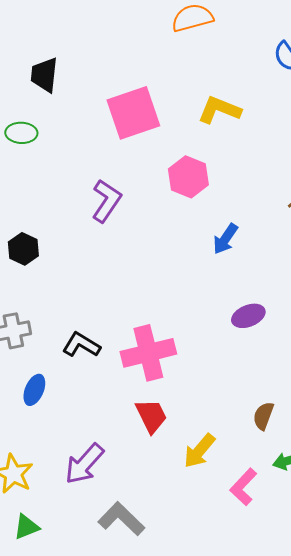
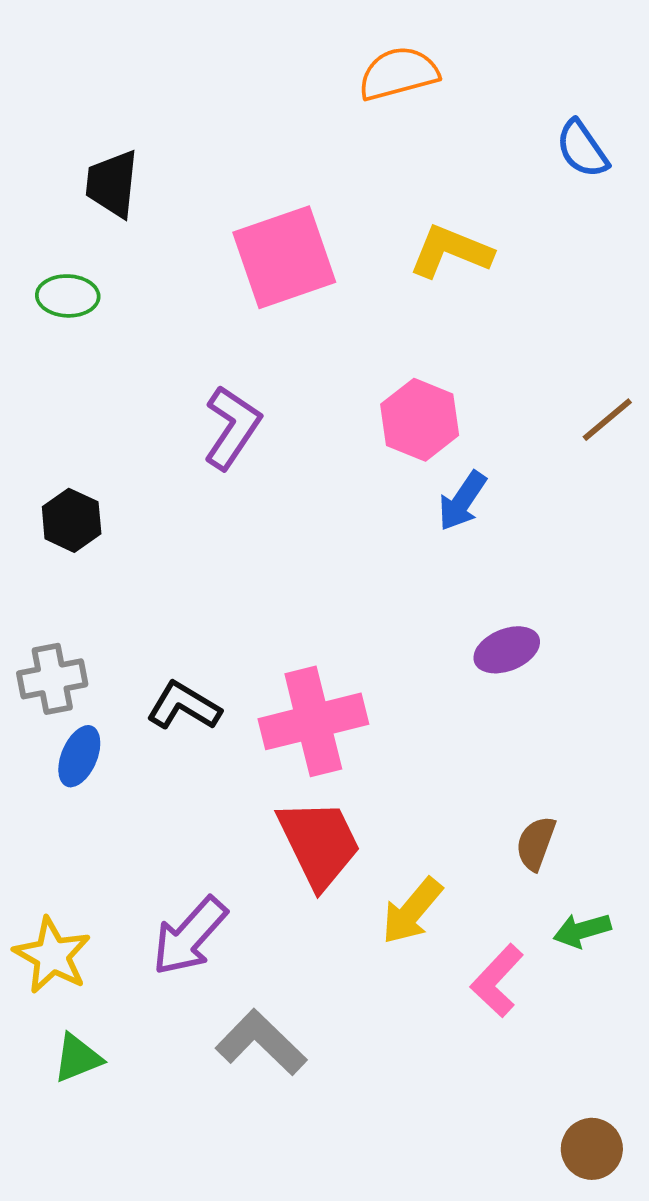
pink hexagon: (188, 177) -> (420, 420), moved
blue ellipse: (34, 390) -> (79, 756), moved
red trapezoid: (151, 416) -> (319, 843), size x1.4

